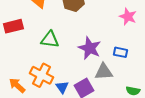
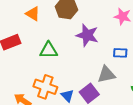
purple star: (90, 48) -> (87, 35), moved

